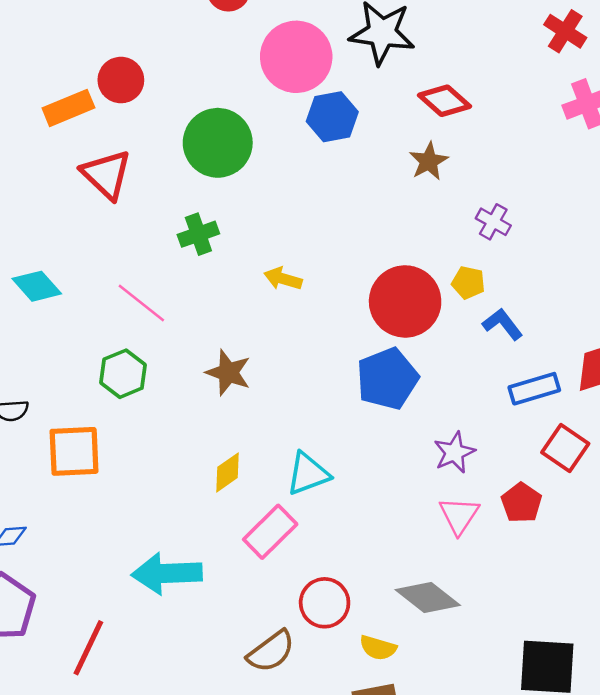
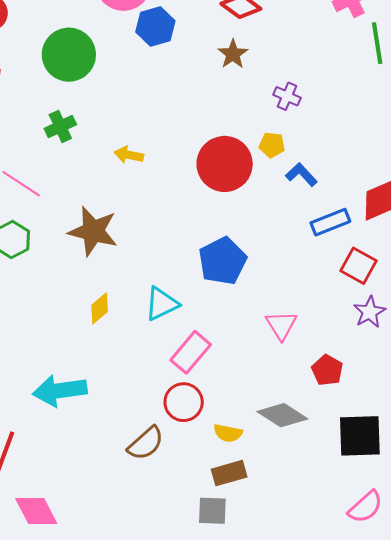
brown star: (228, 373) -> (93, 231), size x1.4
blue pentagon: (387, 379) -> (223, 261), moved
purple star: (454, 452) -> (370, 312), moved
red pentagon: (521, 503) -> (327, 370), moved
pink rectangle: (270, 532) -> (191, 352), moved
gray diamond: (428, 598) -> (282, 415), moved

